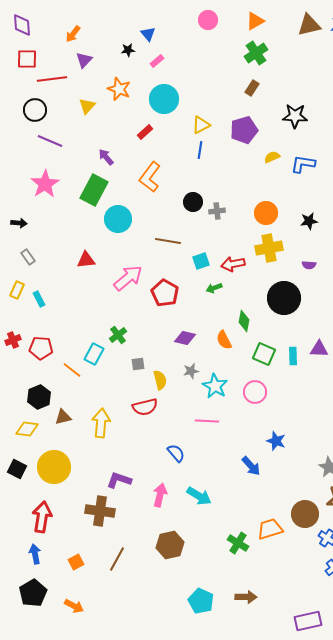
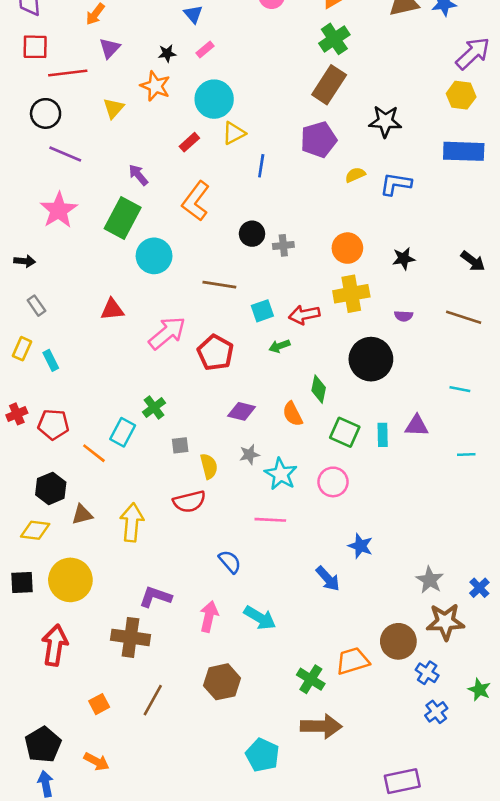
black star: (128, 50) -> (167, 53), moved
brown rectangle: (252, 88) -> (329, 85), size x1.8
yellow triangle: (201, 125) -> (234, 133), moved
black square: (17, 469) -> (22, 583), turned -30
blue arrow: (35, 554) -> (46, 784), moved
brown arrow: (246, 597) -> (321, 726), moved, size x1.4

